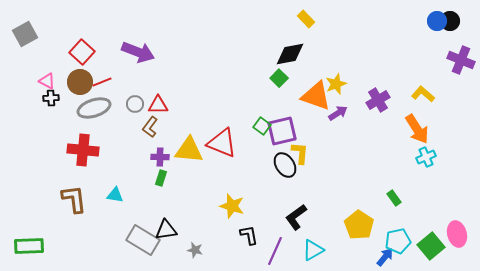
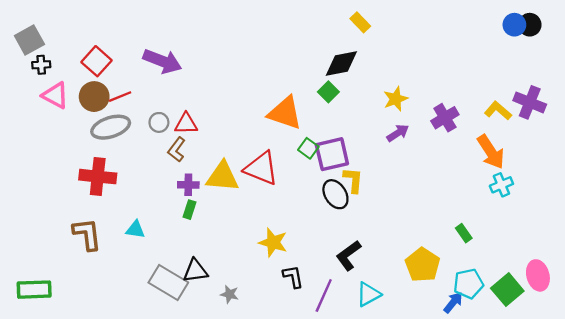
purple cross: (461, 60) -> (530, 102), moved
pink triangle: (47, 81) -> (55, 95), size x1.4
orange triangle: (316, 96) -> (285, 113), moved
black cross: (51, 98) -> (41, 65), moved

